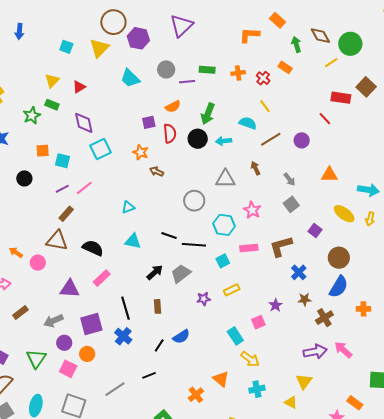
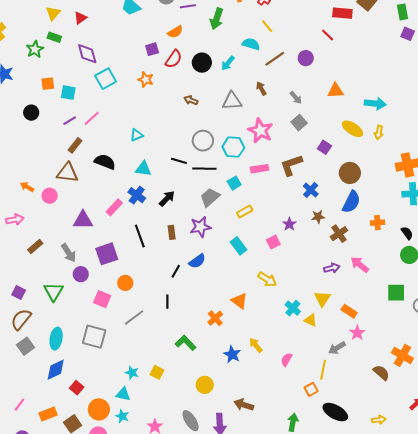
green arrow: (208, 114) -> (217, 19), moved
red semicircle: (170, 134) -> (174, 59), turned 42
cyan arrow: (224, 141) -> (228, 63), turned -42
brown arrow: (156, 171) -> (191, 100), moved
gray circle: (194, 201) -> (203, 141), moved
pink star: (252, 210) -> (260, 131), size x1.4
black semicircle: (93, 248) -> (105, 162), moved
gray trapezoid: (181, 274) -> (210, 197), moved
purple star: (204, 299) -> (200, 227), moved, size x1.5
gray arrow: (53, 321) -> (69, 253), turned -96
blue cross: (123, 336) -> (137, 195), moved
cyan rectangle: (235, 336) -> (238, 246), moved
purple arrow: (315, 352) -> (332, 268), size x0.7
orange circle: (87, 354) -> (125, 283), moved
pink square: (68, 369) -> (102, 299), moved
black line: (149, 375) -> (167, 302), turned -64
cyan cross: (257, 389) -> (293, 308), moved, turned -35
orange rectangle: (355, 403) -> (349, 311), moved

